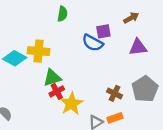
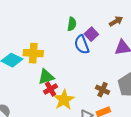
green semicircle: (62, 14) -> (72, 24), moved
purple square: (103, 31) -> (91, 34), turned -32
blue semicircle: (93, 43) -> (82, 45), turned 42

